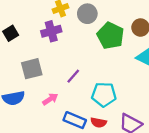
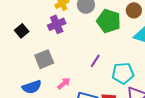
purple line: (73, 76) -> (95, 61), moved
cyan pentagon: (104, 95) -> (123, 73), moved

